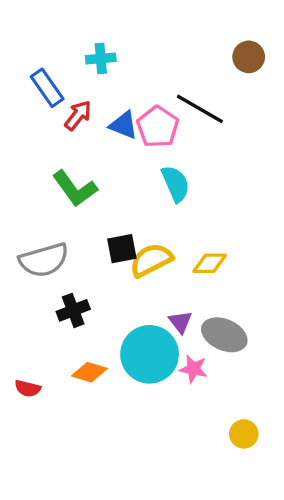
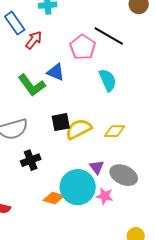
blue triangle: (124, 125) -> (56, 72), moved
cyan semicircle: (176, 184) -> (108, 80), moved
orange diamond: (89, 372) -> (54, 198), moved

